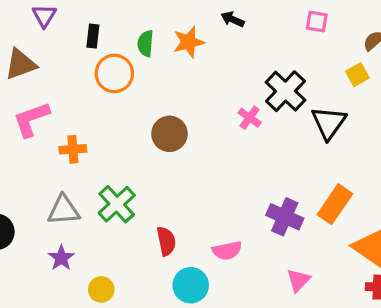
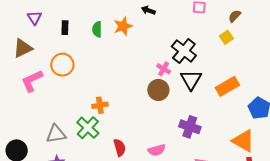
orange circle: (114, 73) -> (62, 65), moved
black triangle: (329, 123) -> (191, 80), moved
brown circle: (169, 134) -> (158, 90), moved
orange cross: (73, 149) -> (100, 105), moved
orange rectangle: (335, 204) -> (227, 86), moved, turned 30

